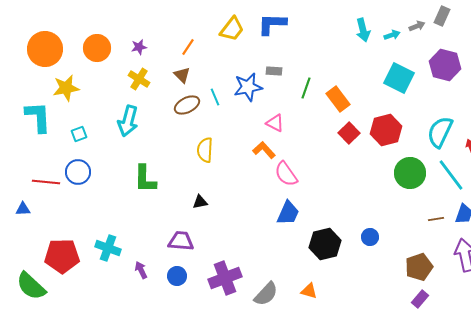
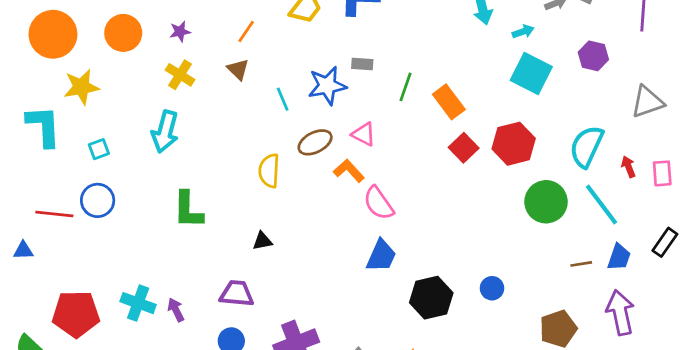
cyan arrow: (392, 35) -> (523, 32), moved
purple hexagon: (445, 65) -> (593, 56), size x0.7
brown ellipse: (187, 105) -> (315, 142), moved
purple arrow: (141, 270) -> (176, 310), moved

